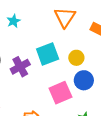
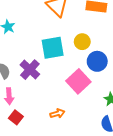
cyan square: (48, 54) -> (53, 48), turned 30

